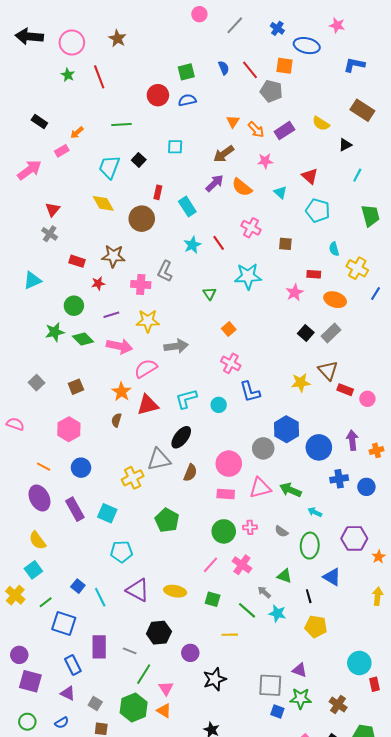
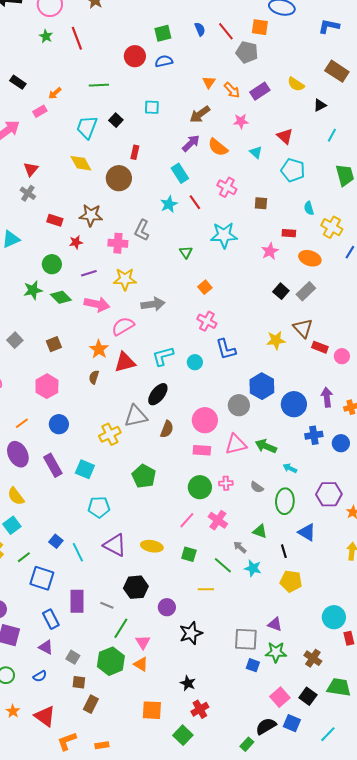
cyan rectangle: (187, 206) -> (180, 173), moved
orange line: (44, 467) -> (22, 423), turned -64

